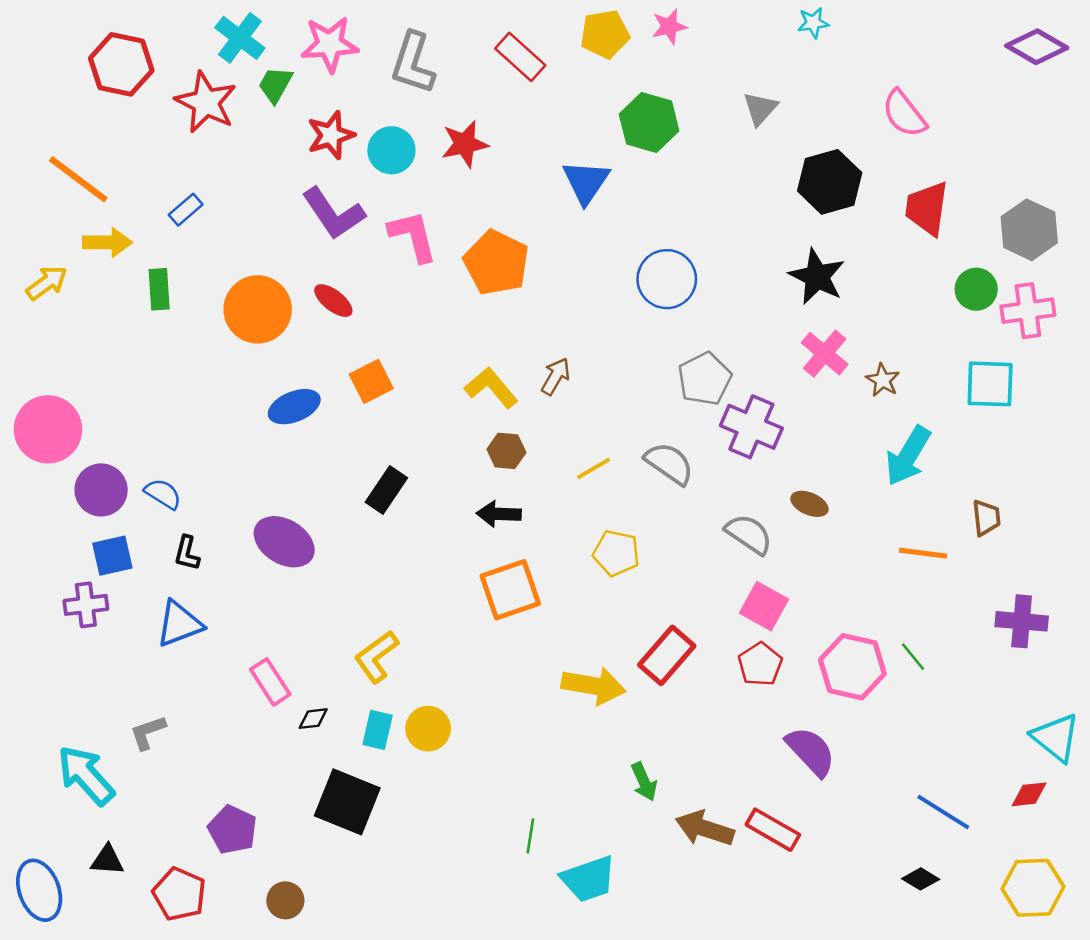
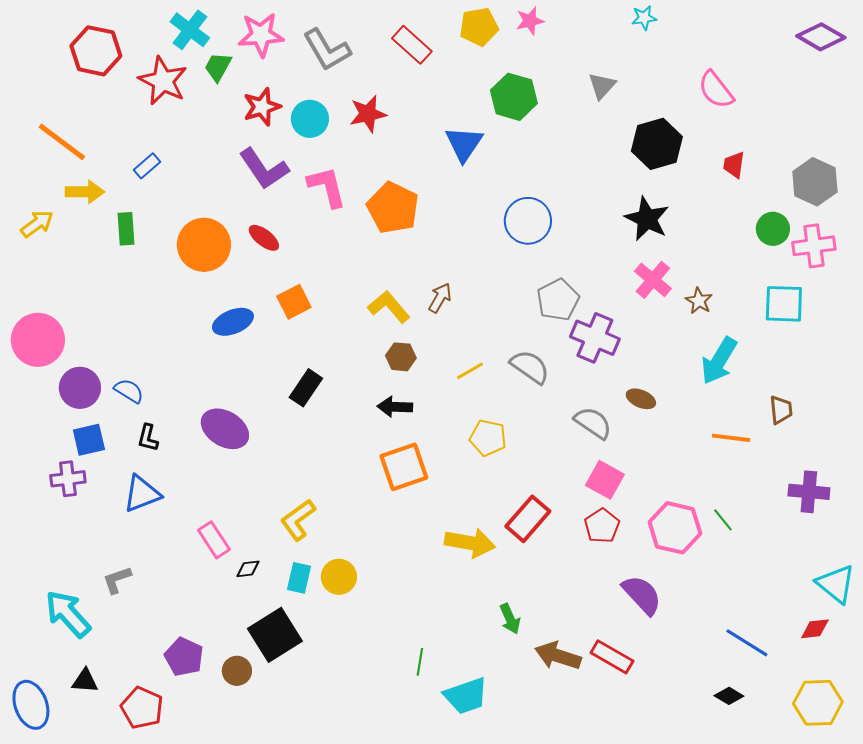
gray L-shape: (413, 63) -> (327, 50), turned -48
red trapezoid: (927, 208) -> (734, 165), size x0.6
black square: (347, 802) -> (275, 635), turned 36
brown circle: (285, 900) -> (237, 671), moved

